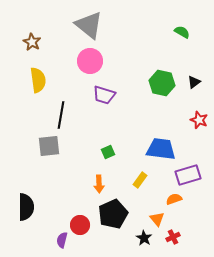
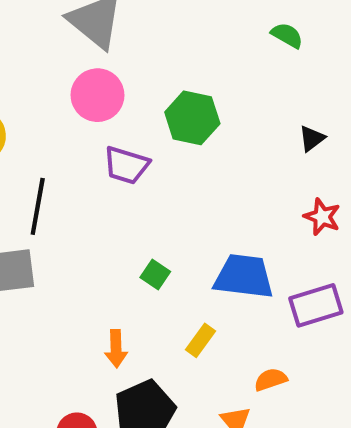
green hexagon: (162, 83) -> (192, 118), moved
green square: (108, 152) -> (155, 274), moved, turned -32
purple rectangle: (188, 175) -> (316, 305), moved

